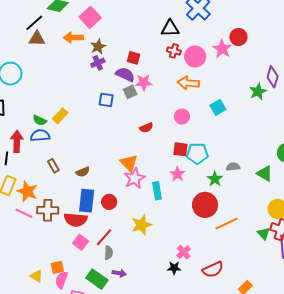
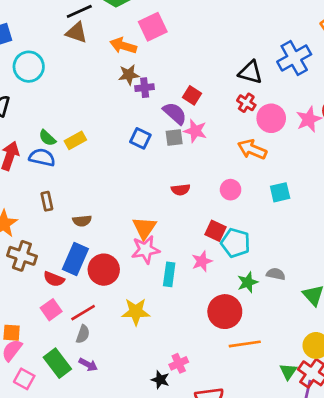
brown star: (98, 47) -> (129, 75), moved
red circle: (109, 202) -> (104, 270), size x1.5
red semicircle: (76, 220) -> (54, 279), size x0.7

